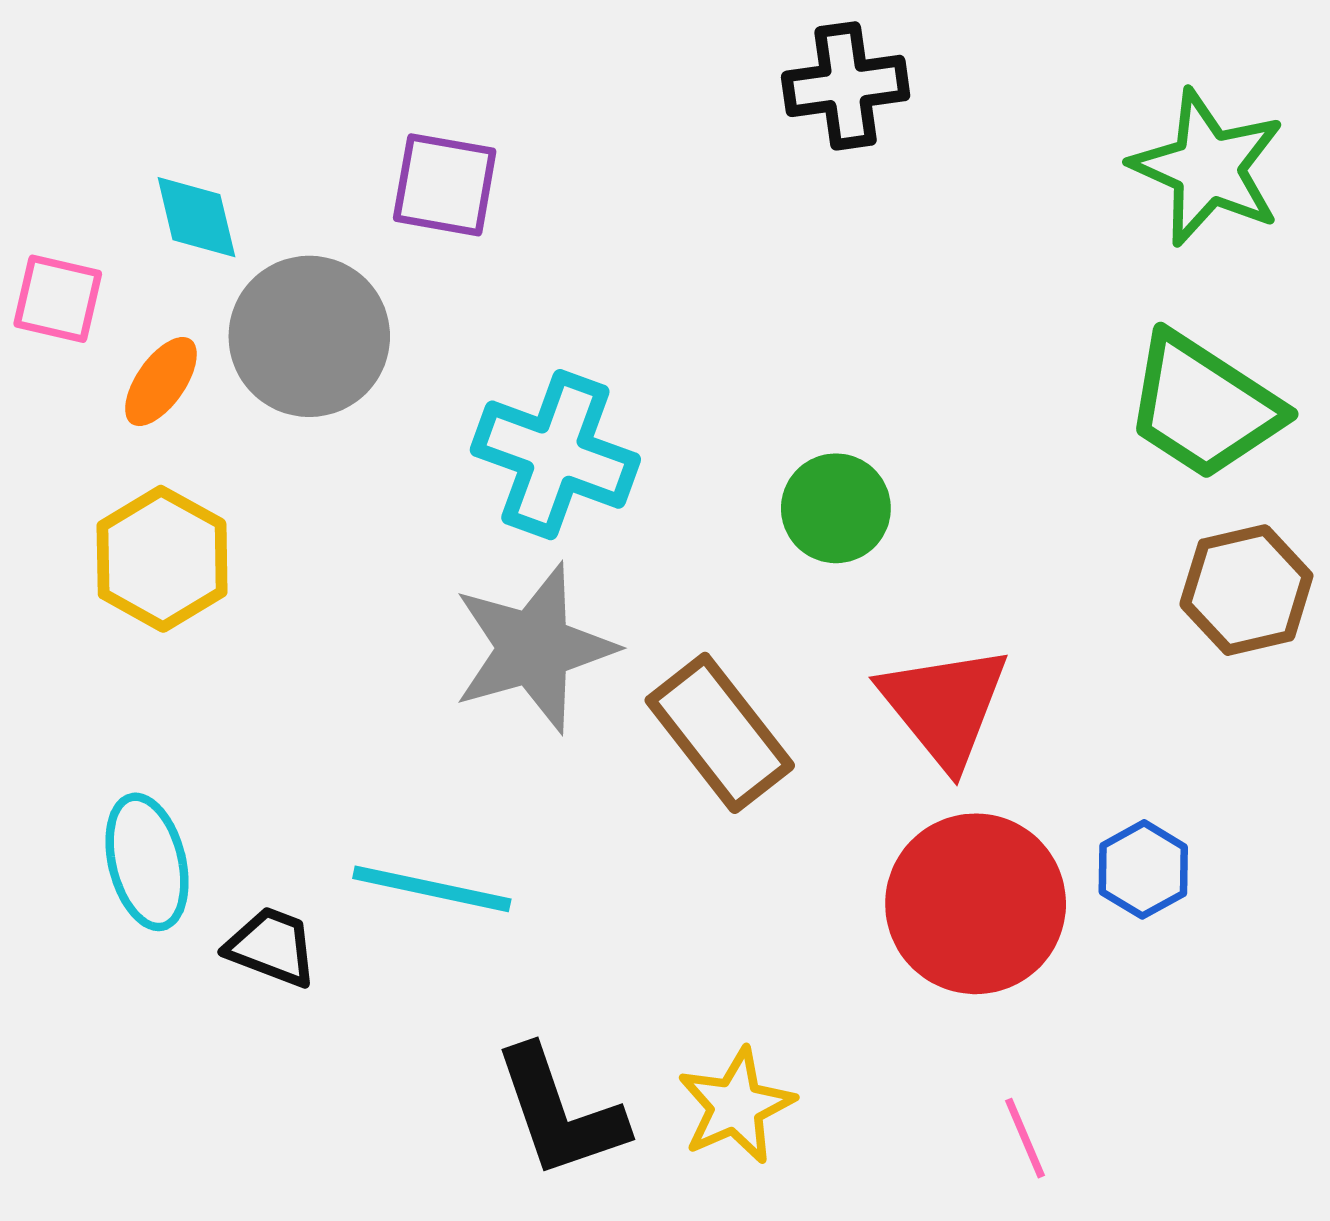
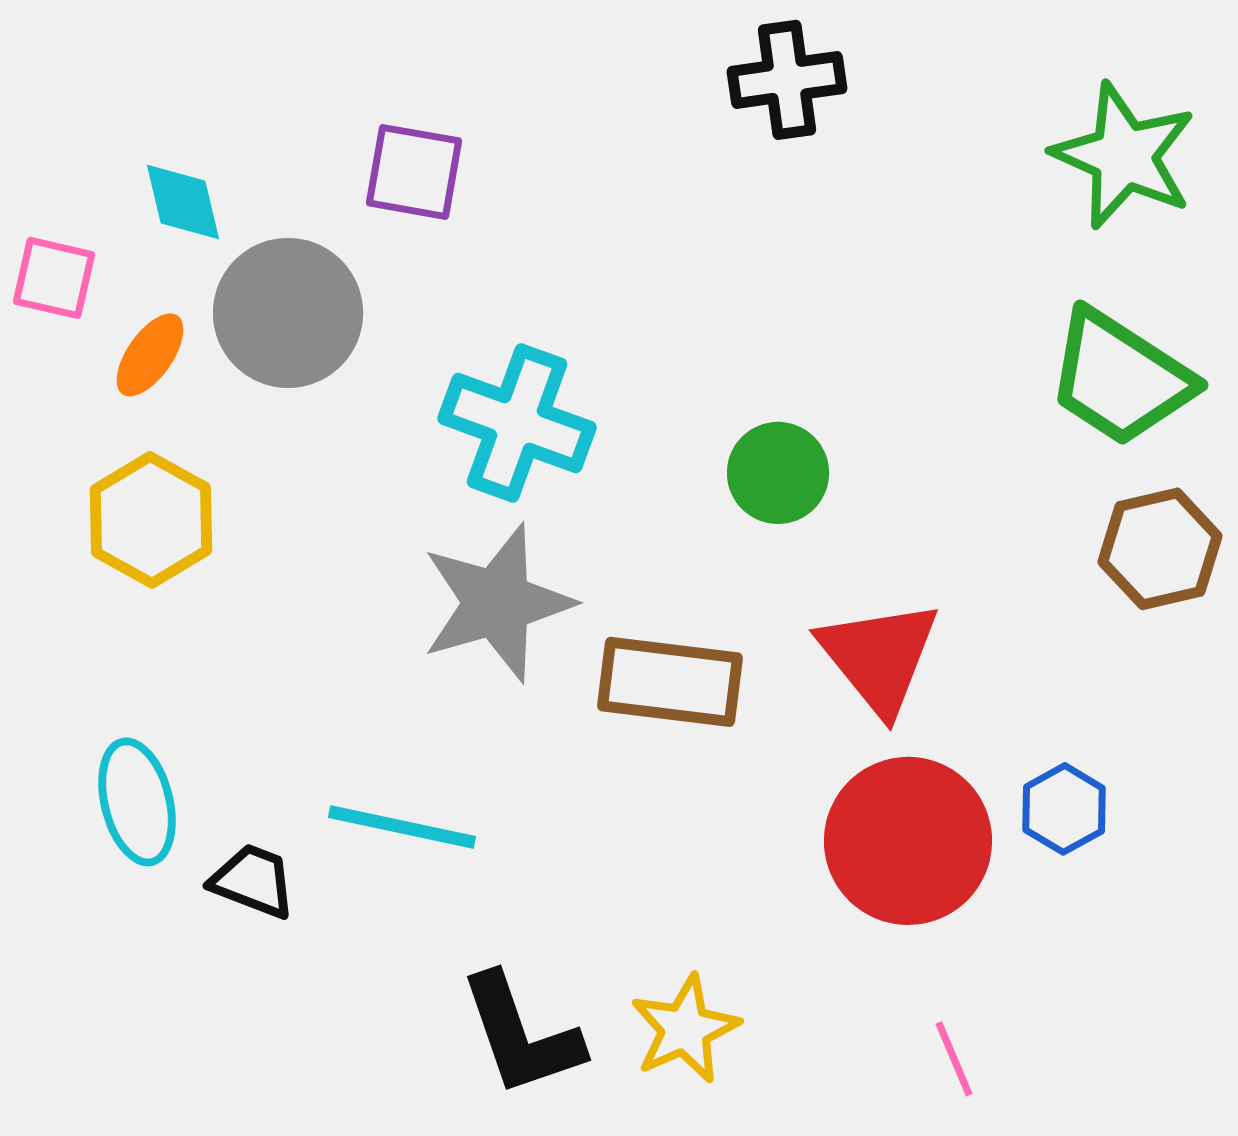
brown rectangle: (720, 733) -> (670, 682), turned -45

